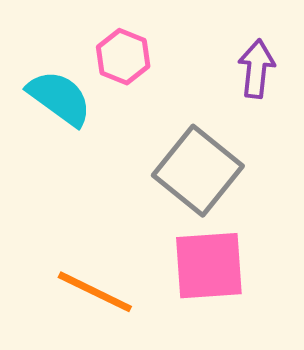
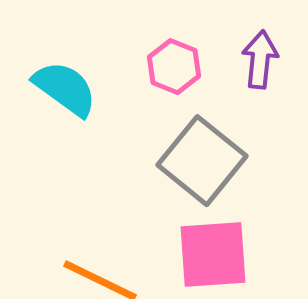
pink hexagon: (123, 57) -> (174, 67), moved

